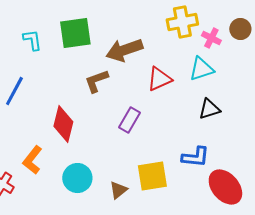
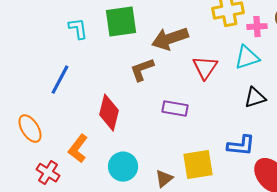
pink cross: (211, 38) -> (257, 27), turned -30
red triangle: (159, 79) -> (205, 68), turned -32
purple rectangle: (129, 120) -> (175, 109), turned 70

